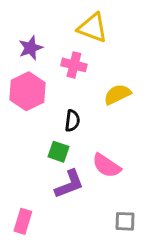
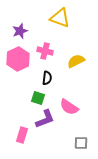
pink cross: (74, 65) -> (45, 51), moved
pink rectangle: (23, 221) -> (22, 135), moved

